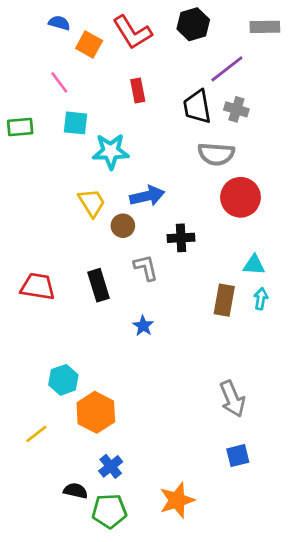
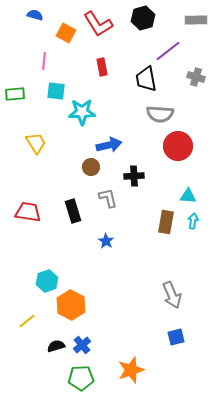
blue semicircle: (59, 23) -> (35, 15), moved
pink line: (59, 82) -> (44, 61), turned 42
gray cross: (236, 109) -> (196, 77), moved
yellow trapezoid: (92, 203) -> (36, 143), moved
black semicircle: (76, 491) -> (56, 346), moved, turned -30

